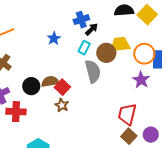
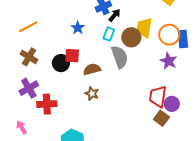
yellow trapezoid: (120, 44) -> (144, 28), turned -70
brown semicircle: (50, 82) -> (92, 69), moved
black circle: (31, 86) -> (61, 63), moved
red square: (62, 87) -> (72, 56), moved, turned -35
purple circle: (151, 135) -> (172, 104), moved

